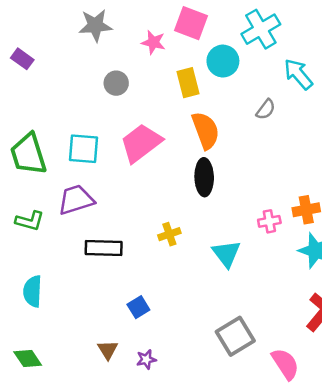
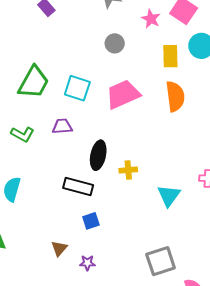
green trapezoid: (28, 154) -> (34, 82), turned -147
black ellipse: (204, 177) -> (98, 155), moved
purple trapezoid: (76, 200) -> (62, 126), size x0.7
black rectangle: (104, 248) -> (78, 186), moved

